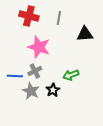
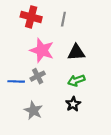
black triangle: (85, 34) -> (76, 52), moved
black star: (53, 90) -> (73, 104), moved
gray star: (31, 91) -> (33, 110), moved

